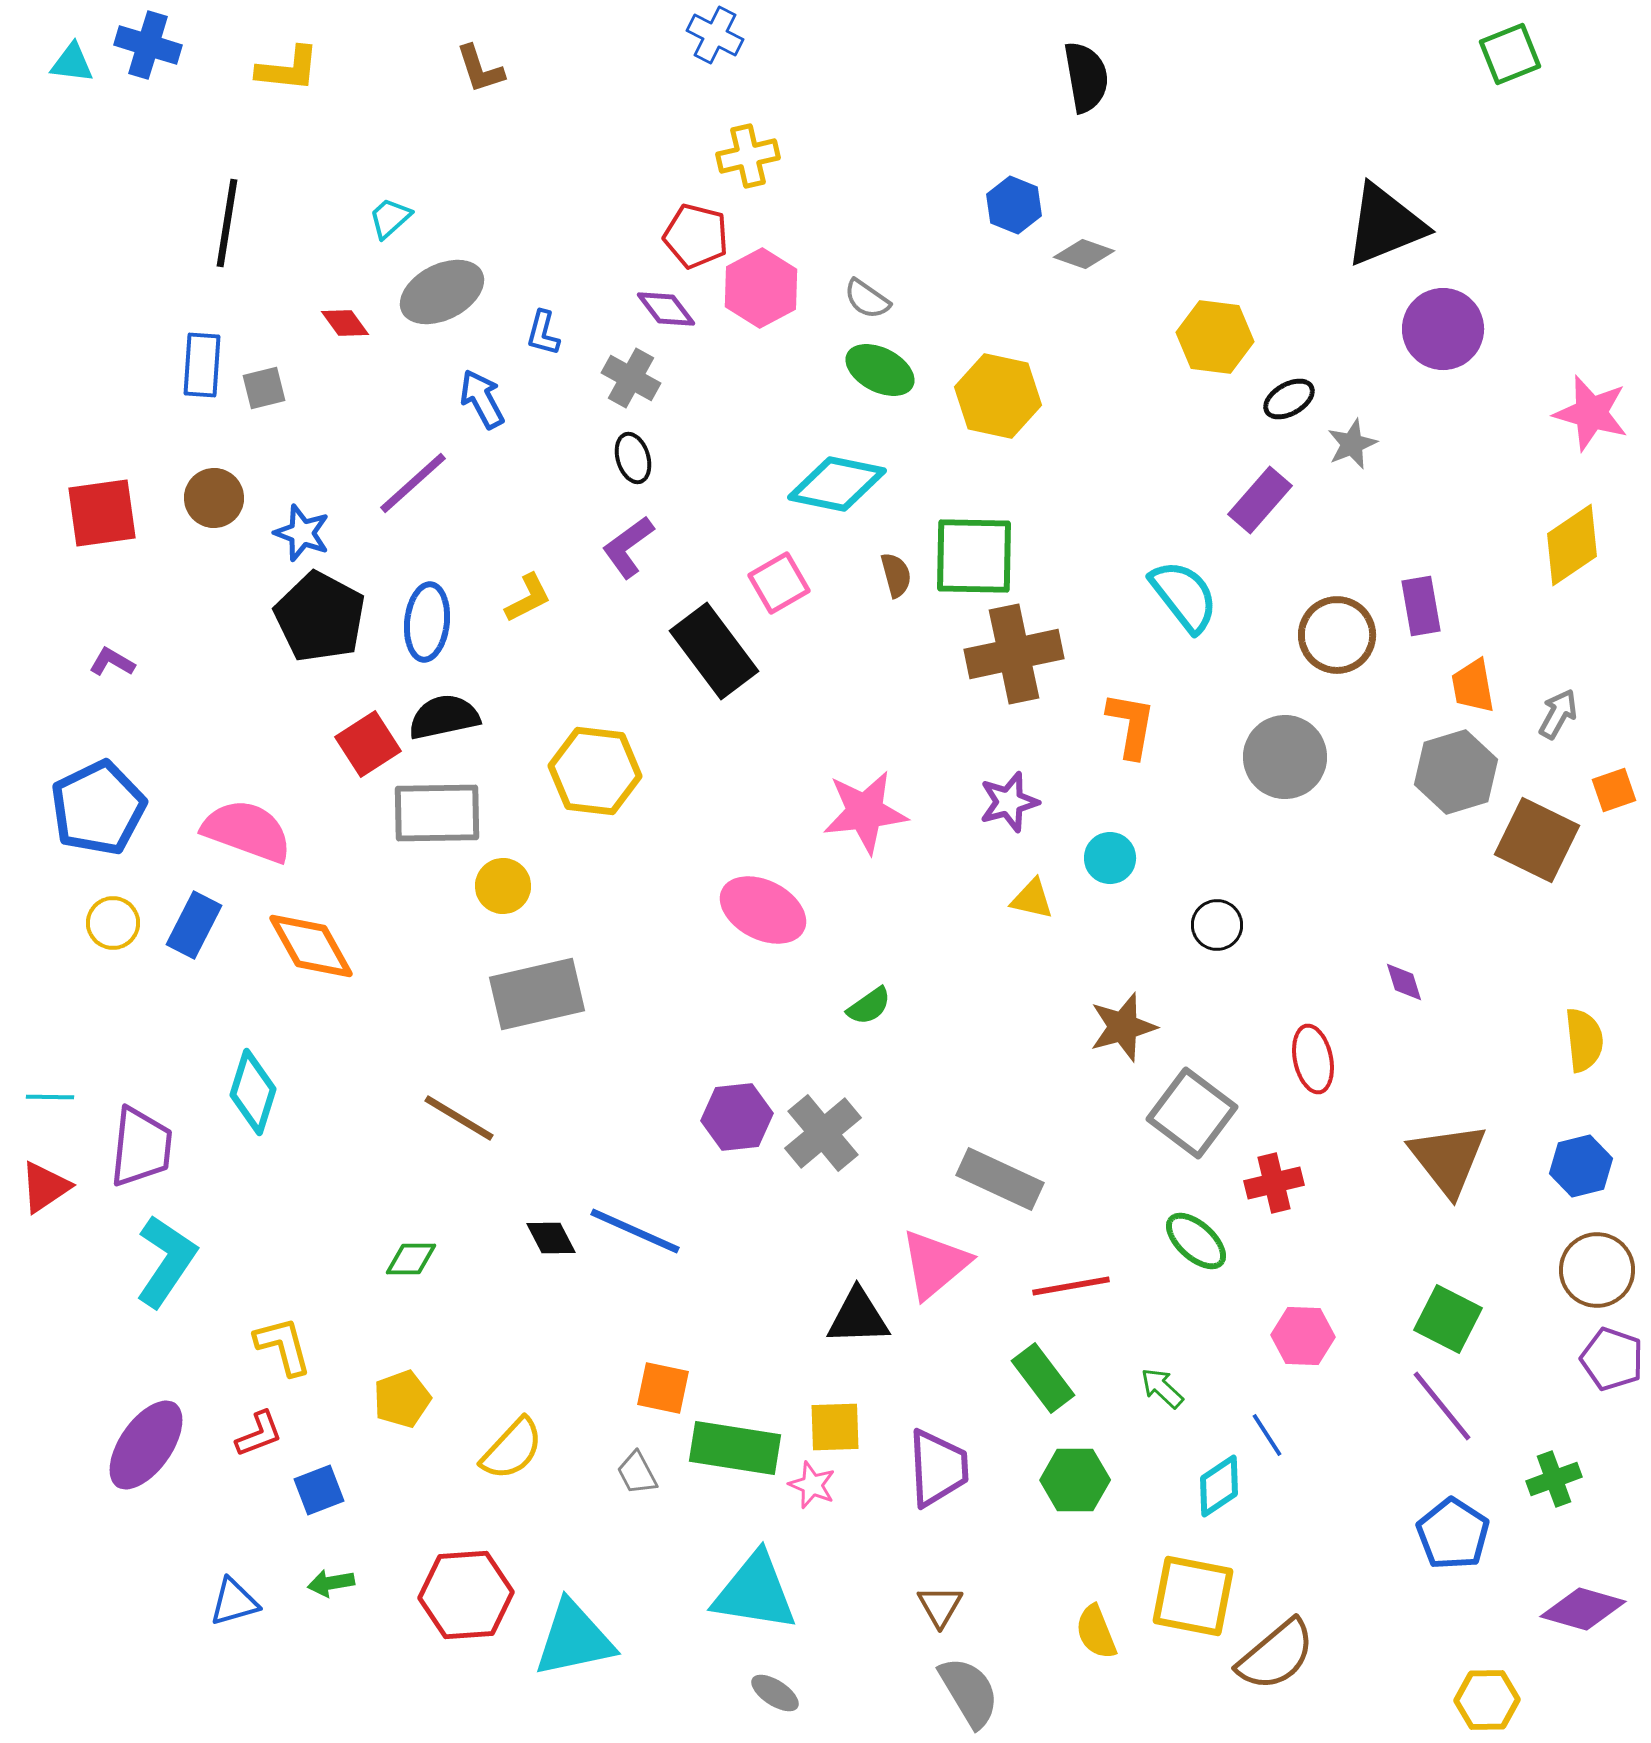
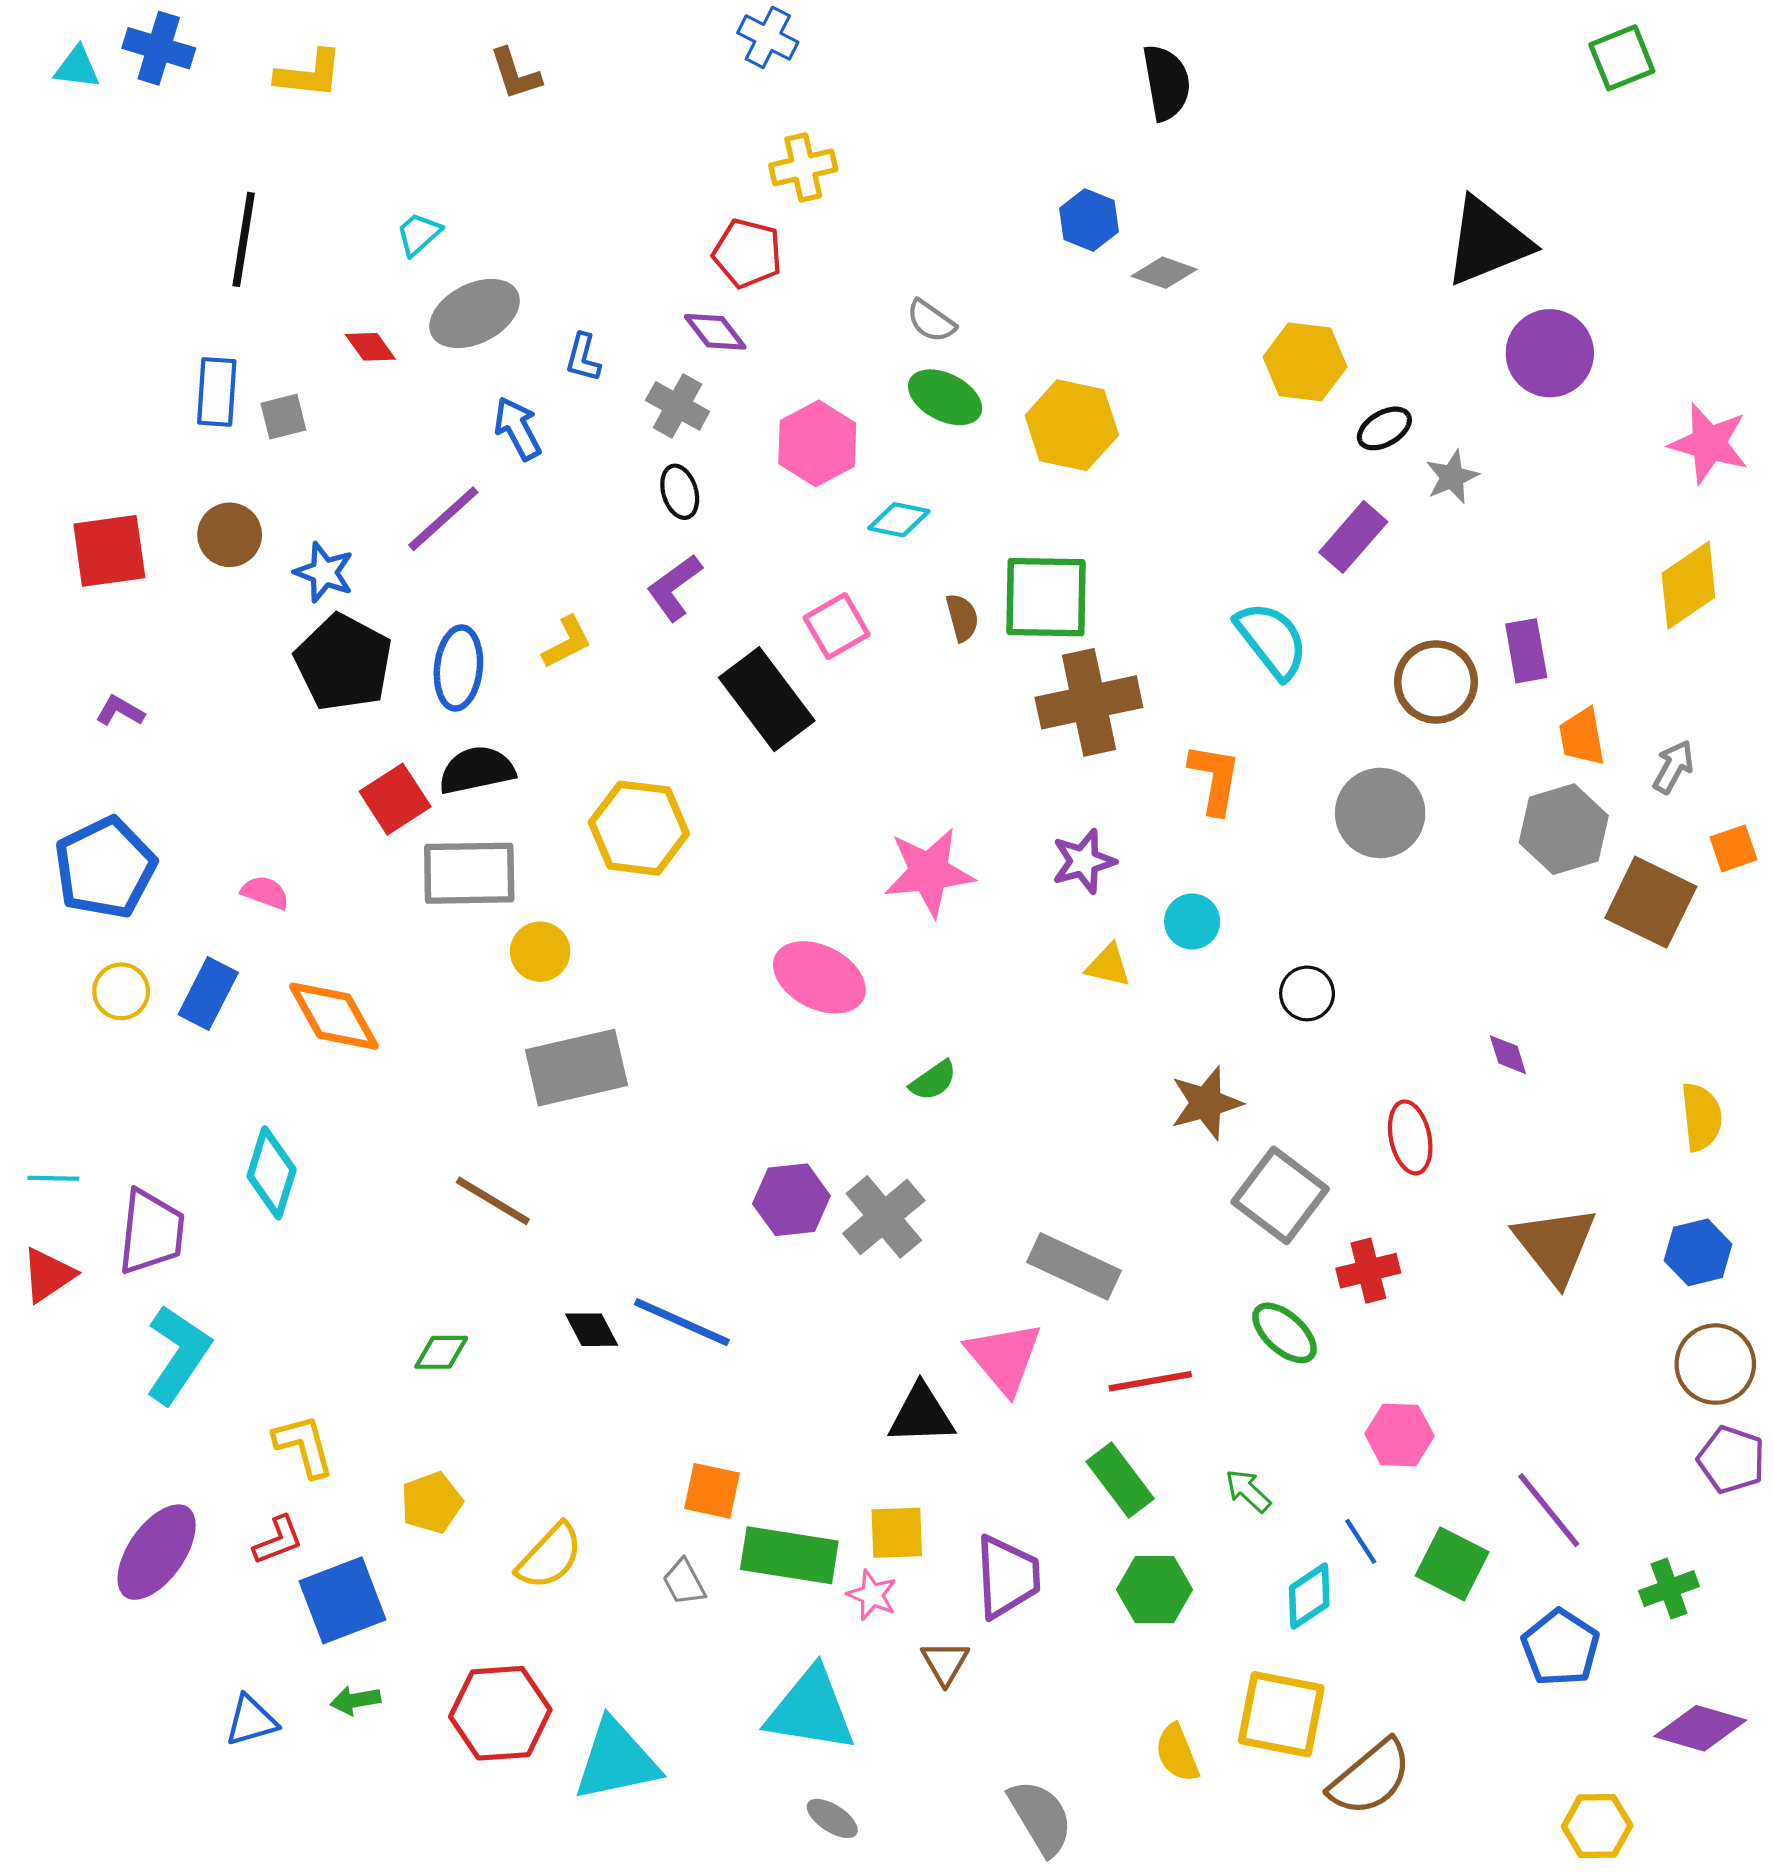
pink hexagon: (761, 288) -> (817, 443), moved
cyan diamond: (837, 484) -> (899, 520), size x0.6
pink semicircle: (247, 831) -> (265, 892), size x0.5
pink triangle: (935, 1264) -> (1004, 1358), turned -30
green square: (1448, 1319) -> (1452, 1564), moved
blue square: (319, 1490) -> (342, 1600), size x1.6
brown triangle: (940, 1606) -> (945, 1663), moved

